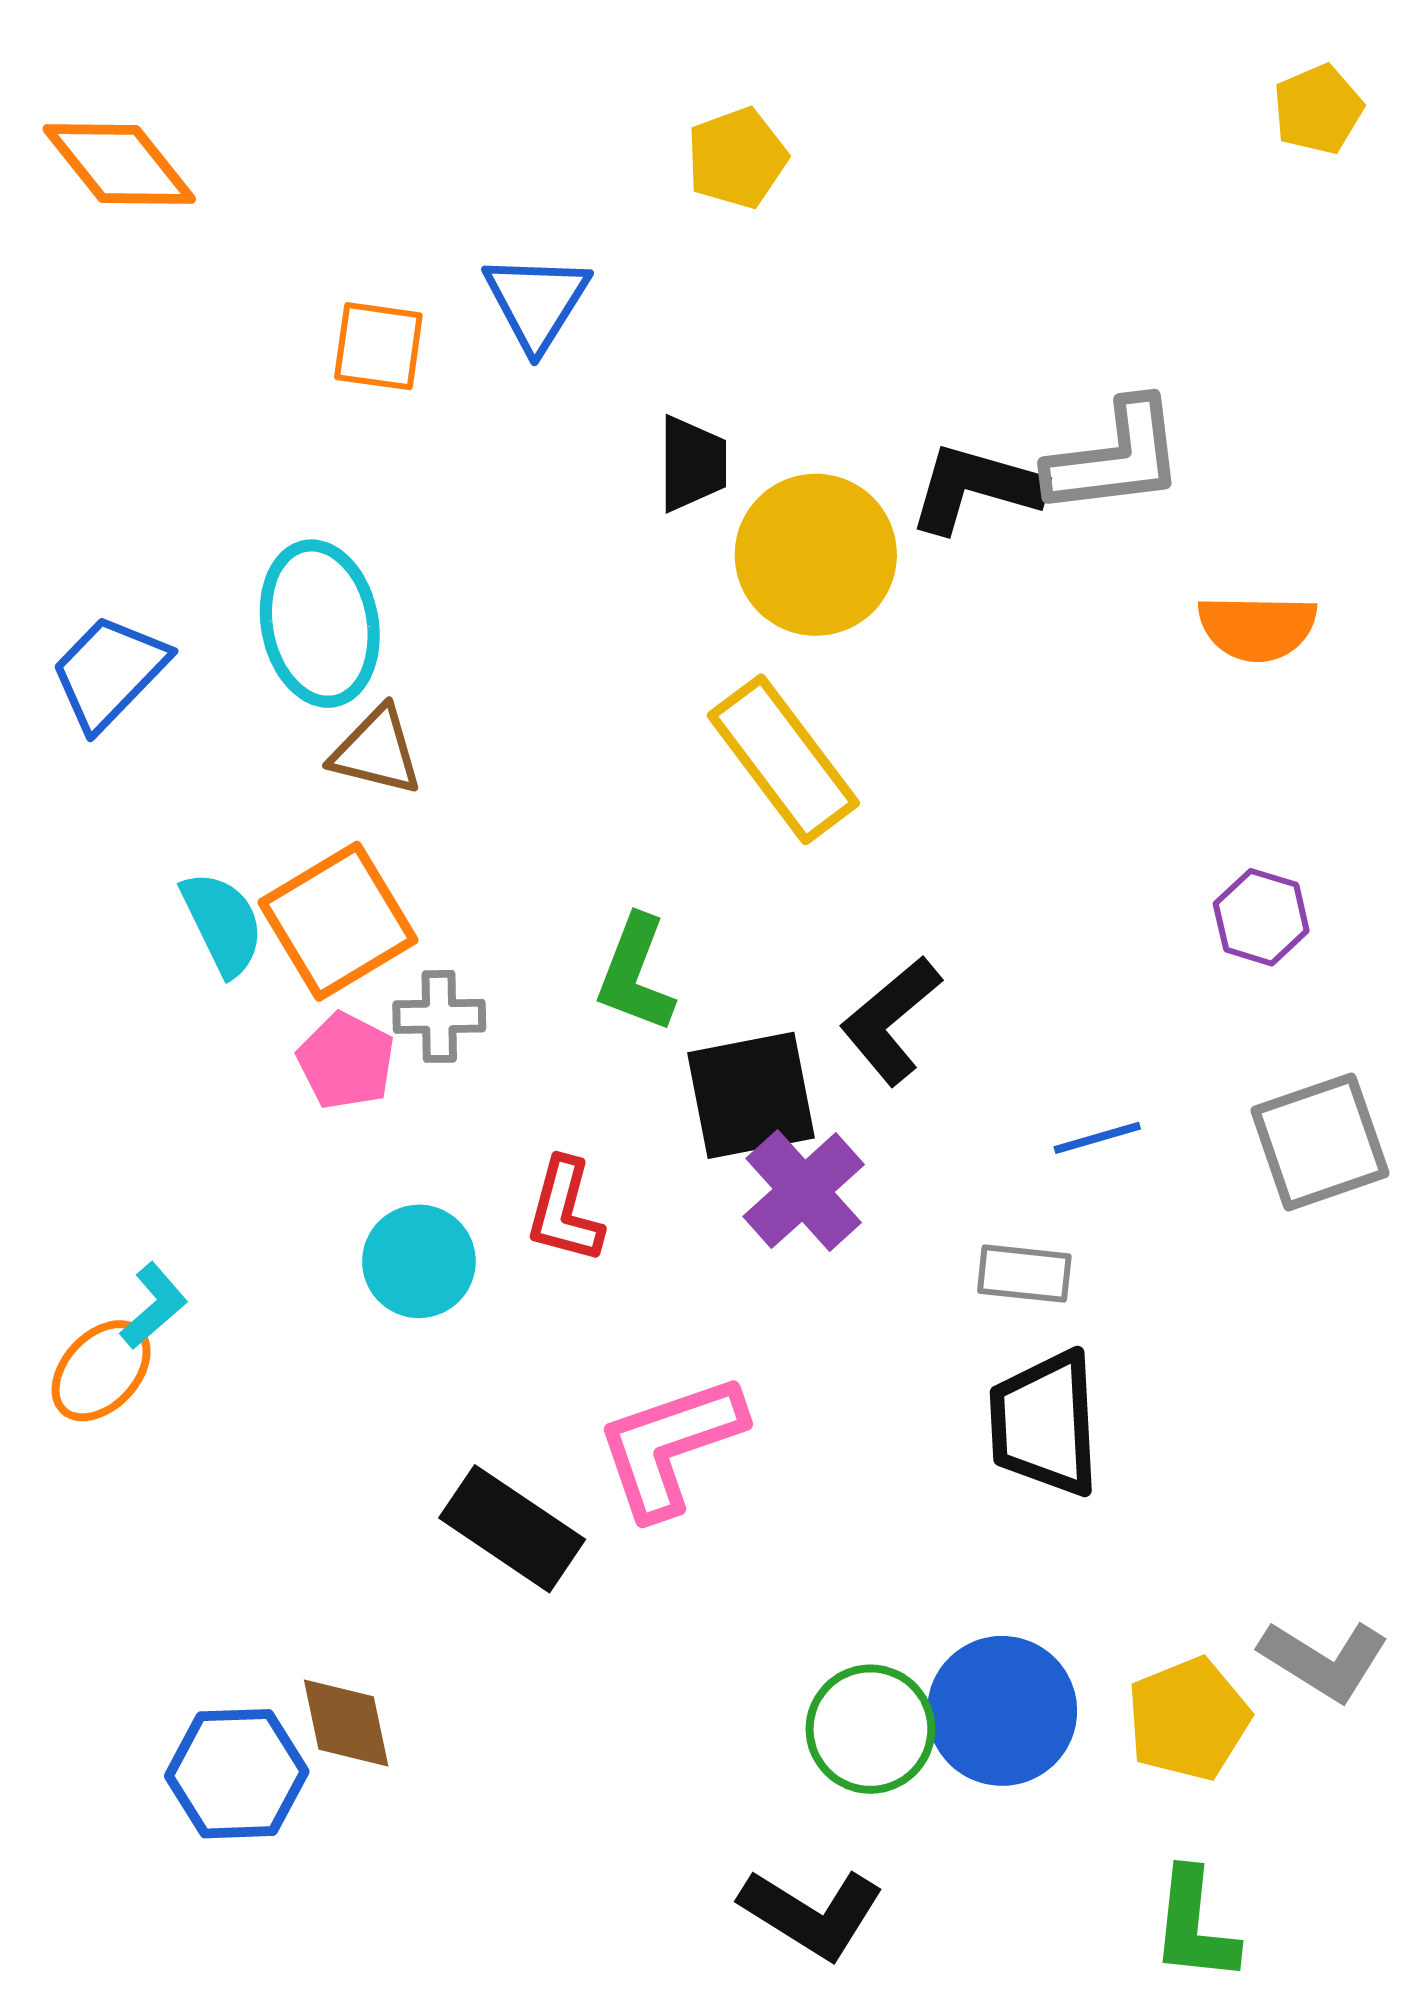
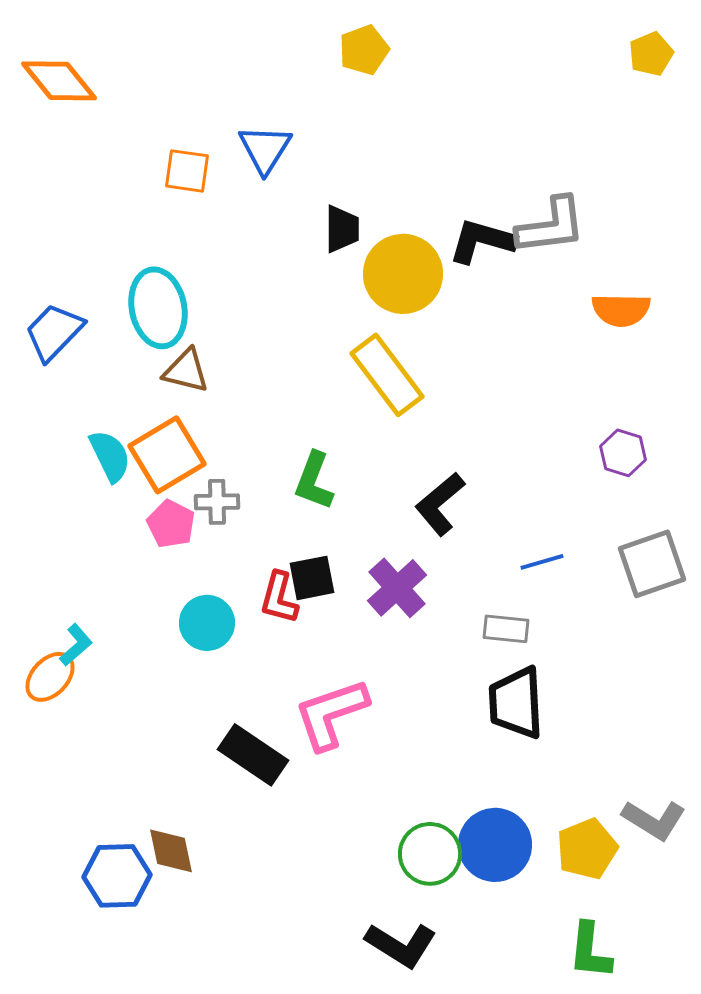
yellow pentagon: (737, 158) -> (364, 50), moved
black square: (751, 1095) -> (312, 578), moved, size x0.7

